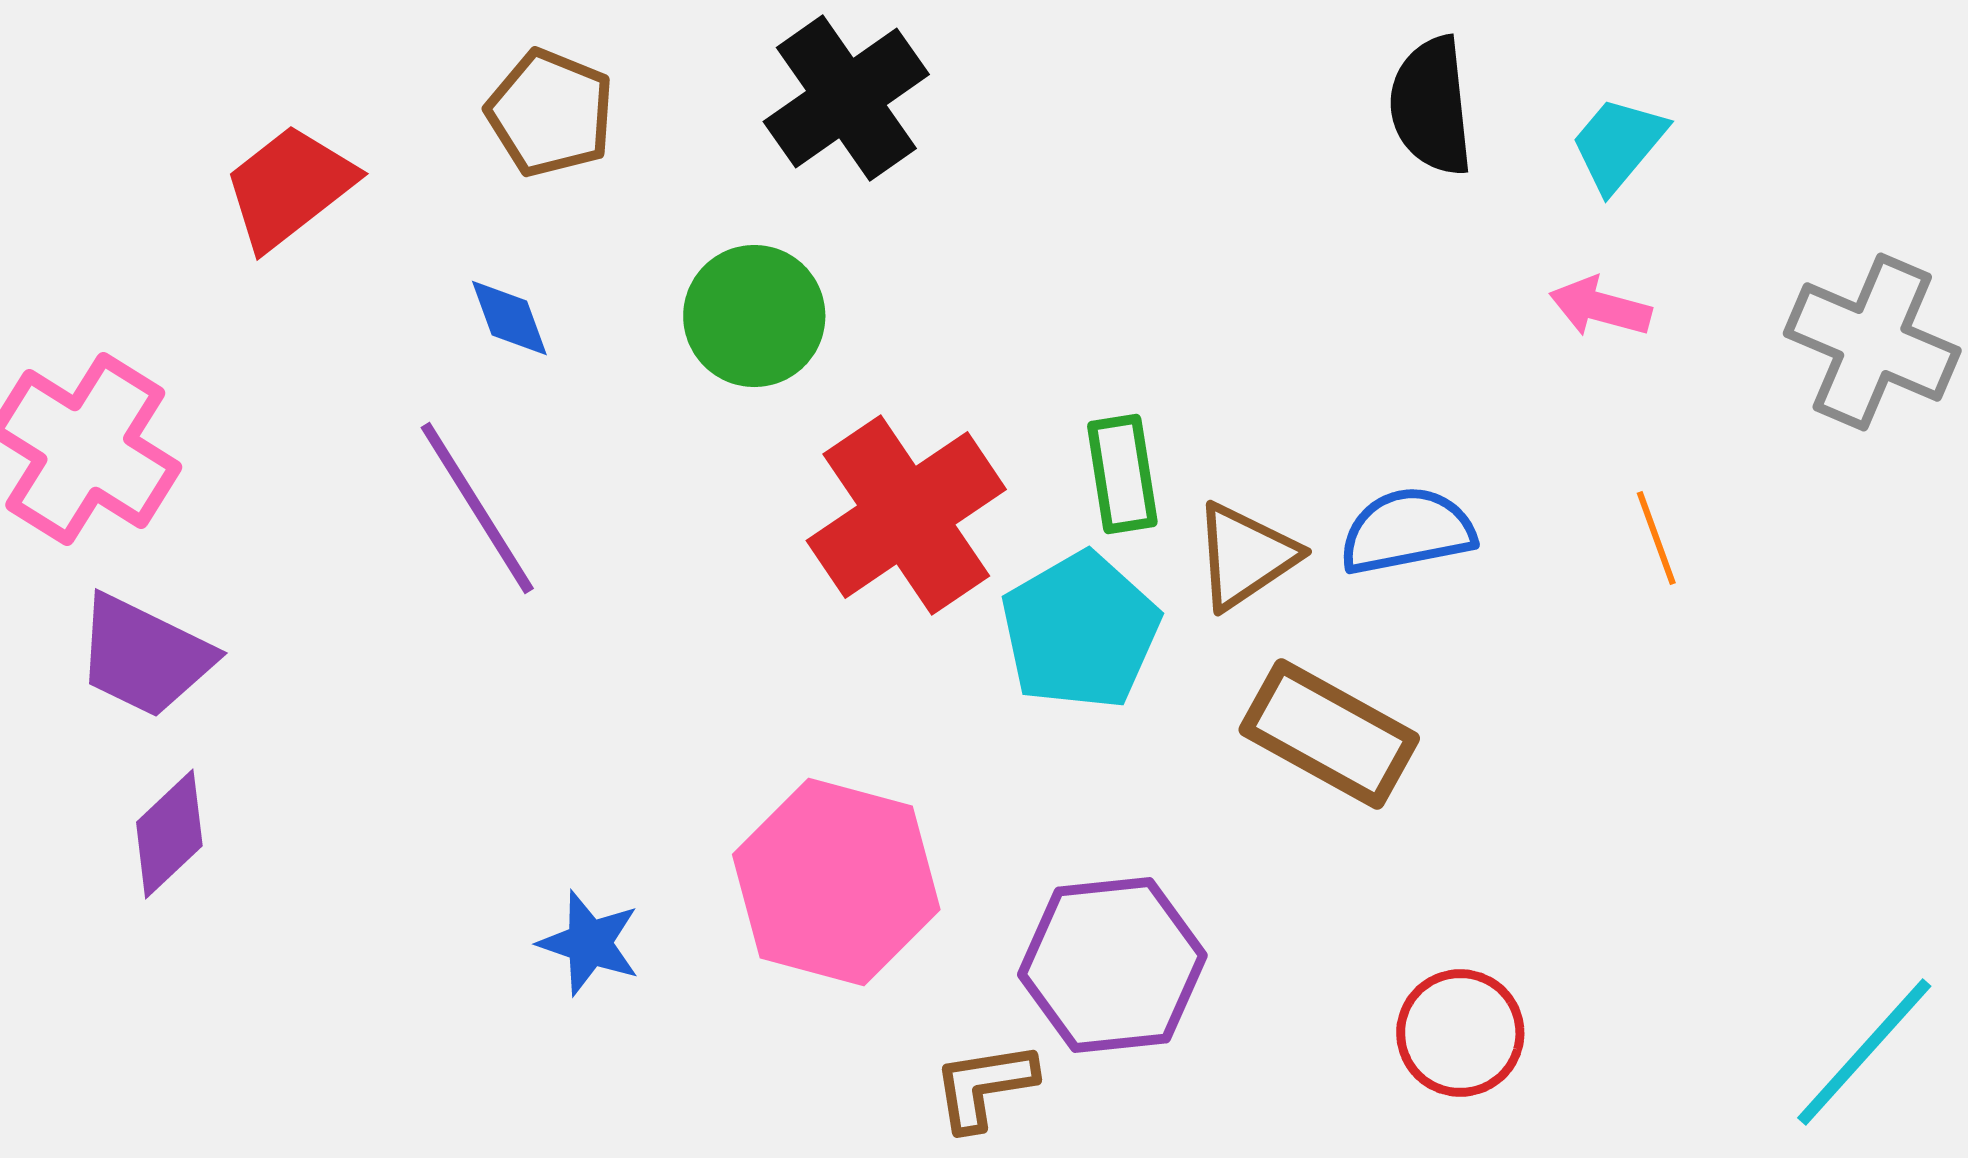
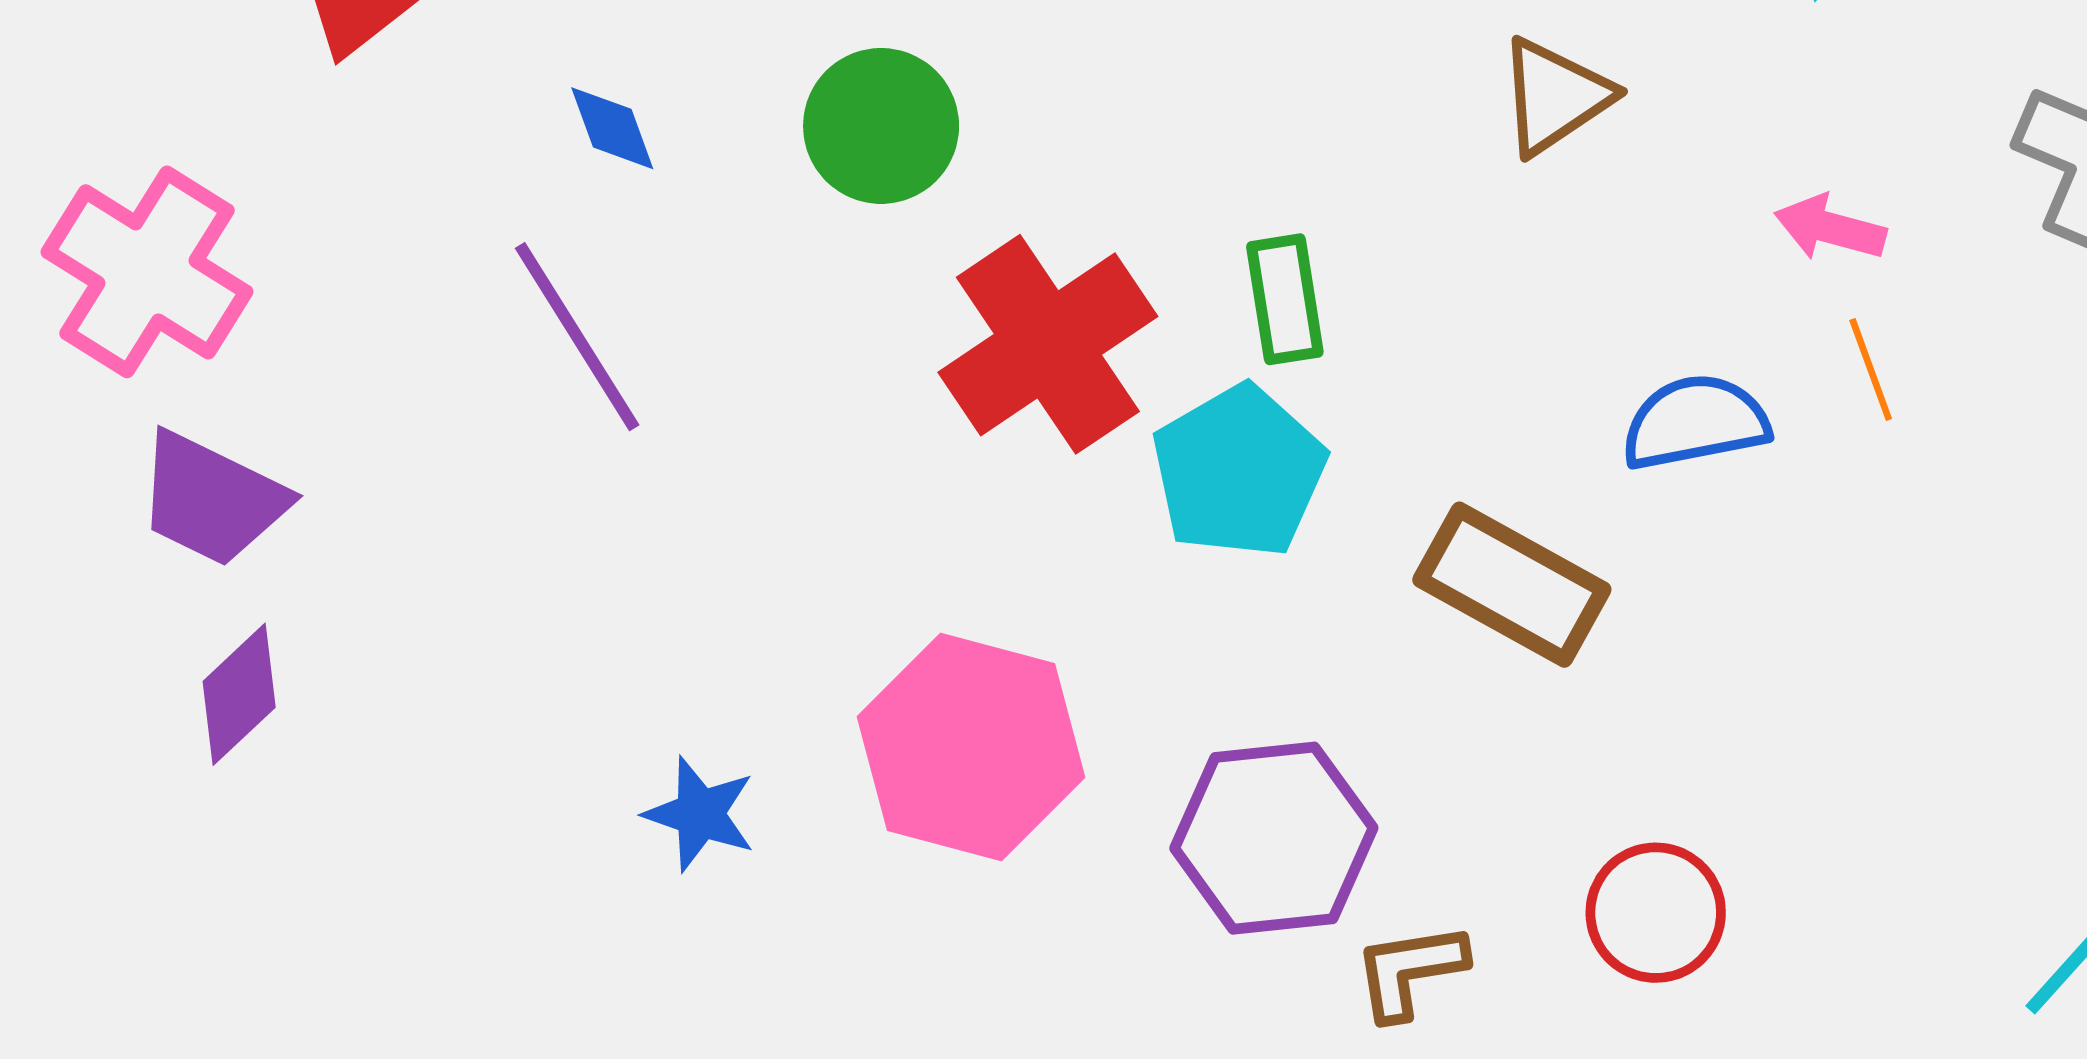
pink arrow: (1600, 307) -> (1830, 228), moved
blue semicircle: (1407, 531) -> (1695, 422), moved
brown triangle: (1245, 556) -> (1555, 96), moved
brown L-shape: (984, 1086) -> (1410, 971), moved

